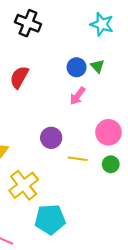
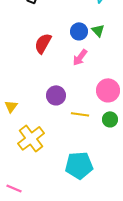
red semicircle: (19, 77) -> (43, 43), moved
cyan pentagon: (50, 219) -> (79, 165), moved

